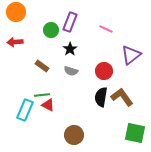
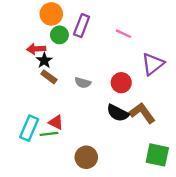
orange circle: (16, 12) -> (51, 14), moved
red arrow: (15, 42) -> (36, 49), moved
black star: (70, 49) -> (44, 61), moved
green line: (42, 95) -> (49, 134), moved
black semicircle: (101, 97) -> (118, 113), turned -72

